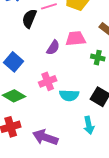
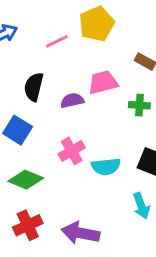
black semicircle: (29, 19) -> (34, 87), moved
purple semicircle: (53, 48) -> (72, 100), turned -126

